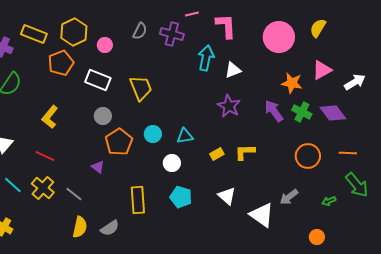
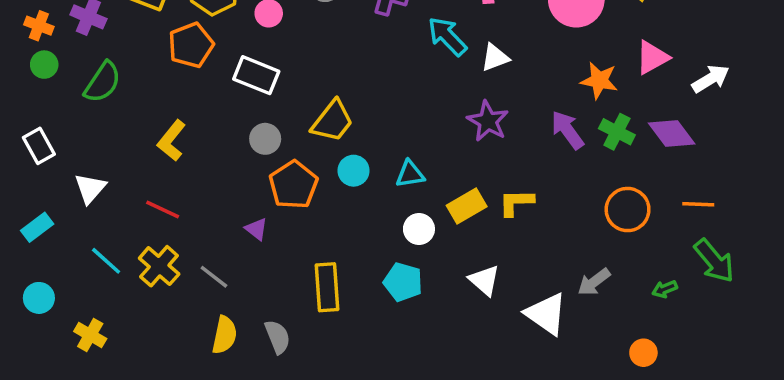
cyan arrow: (206, 58) -> (447, 36), turned -55
yellow trapezoid: (141, 88) -> (332, 121), moved, turned 60
yellow rectangle: (217, 154) -> (467, 206), size x1.5
white circle: (172, 163) -> (419, 229), moved
gray semicircle: (110, 228) -> (278, 337), turned -78

